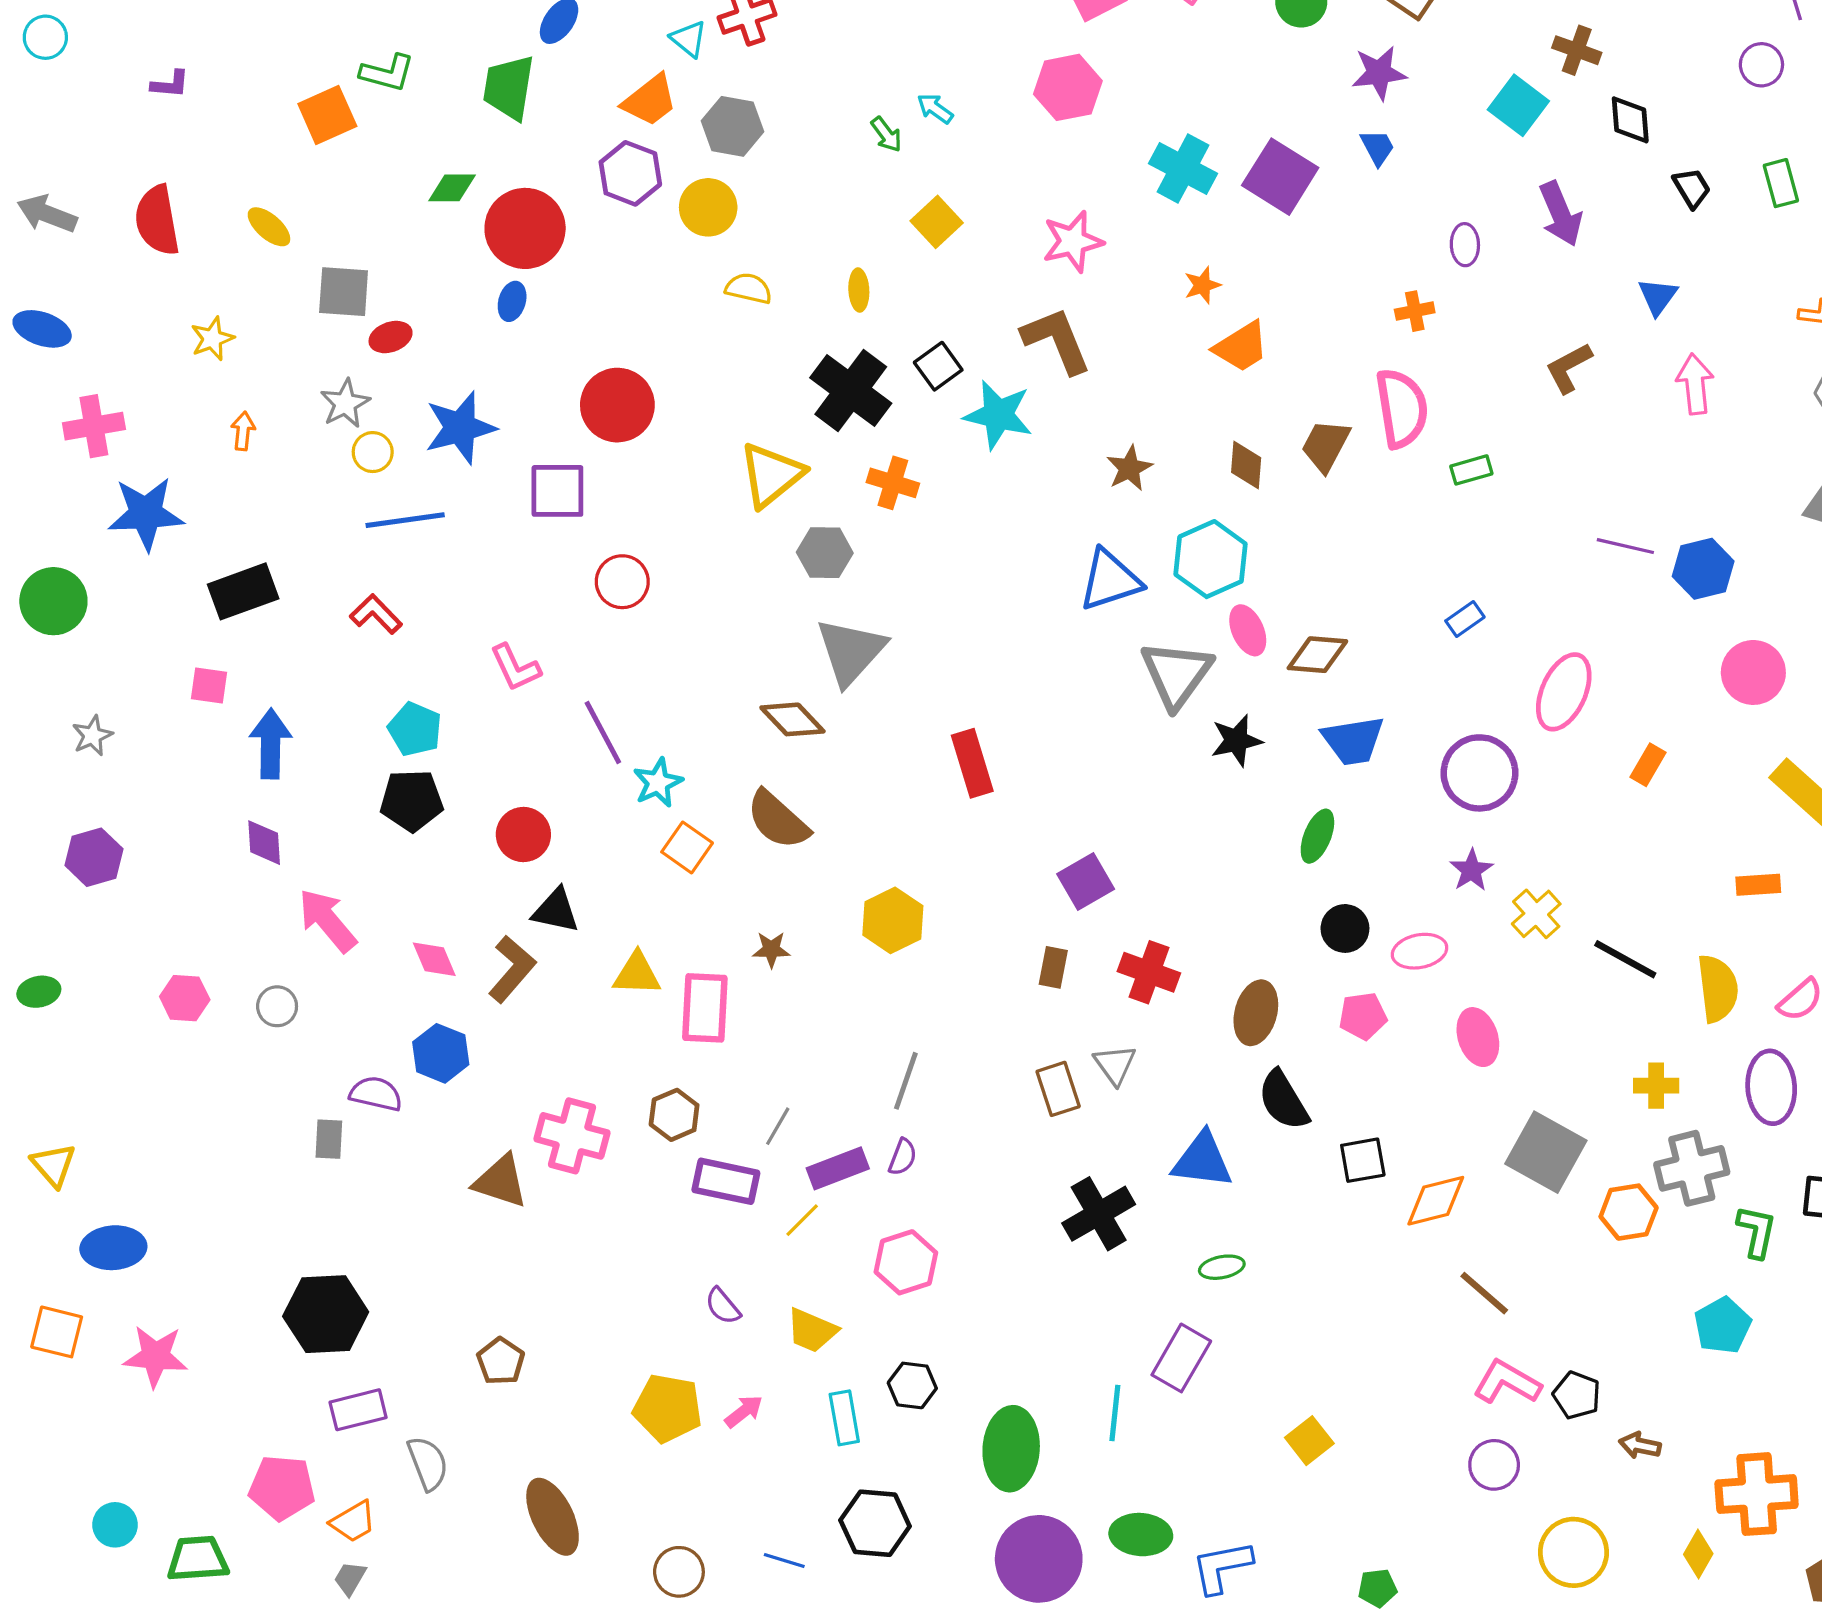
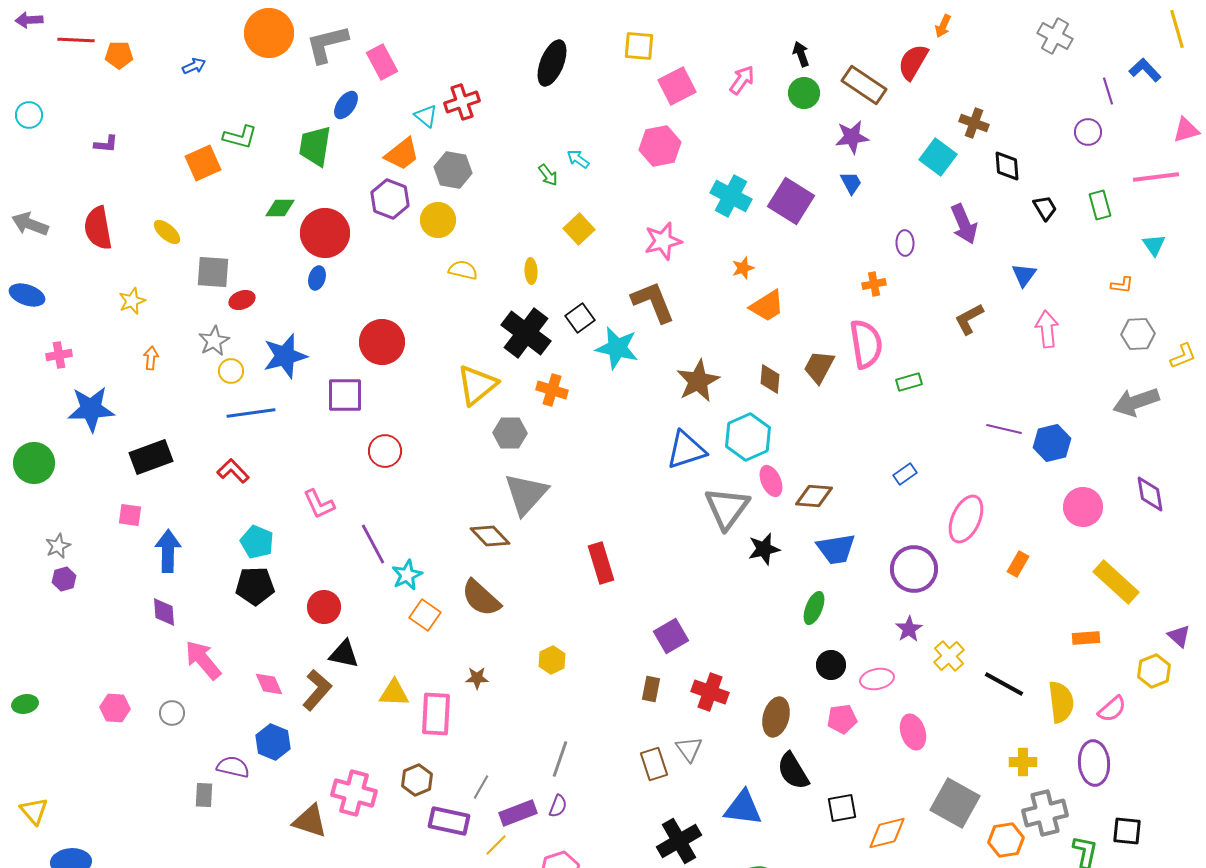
pink cross: (94, 426) -> (59, 355), size x0.7
brown star: (1129, 468) -> (698, 381), size x1.5
purple hexagon: (94, 857) -> (64, 579), moved, size x0.7
yellow hexagon: (893, 920) -> (552, 660), size x0.7

